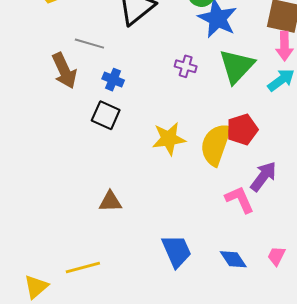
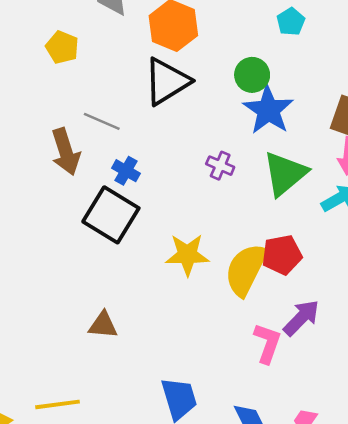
black square: (106, 115) -> (111, 215), size x1.5
pink L-shape: (240, 199) -> (267, 343), turned 36

